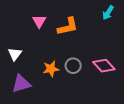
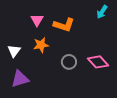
orange L-shape: (68, 26) -> (64, 25), turned 30
orange star: (51, 69) -> (41, 45), moved

